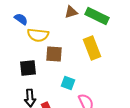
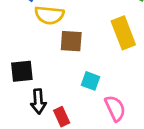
black square: (28, 68) -> (22, 71), moved

